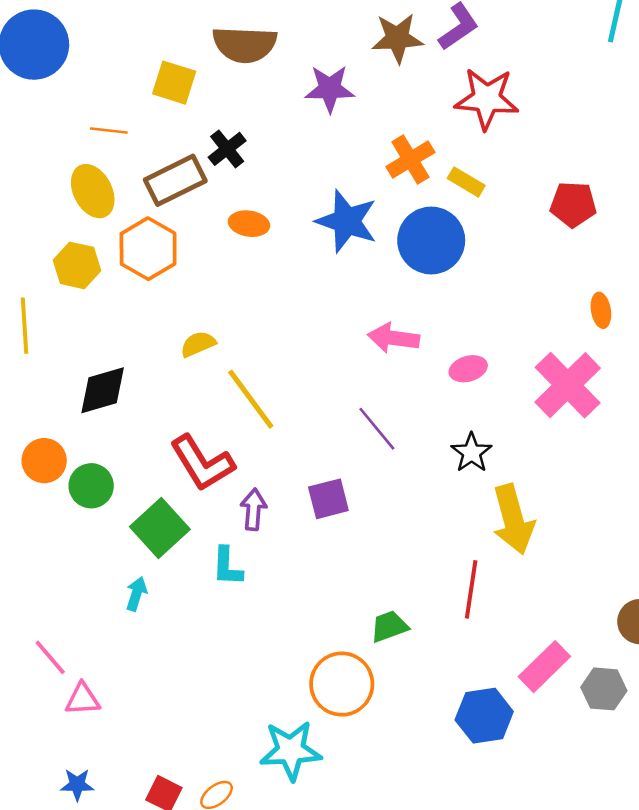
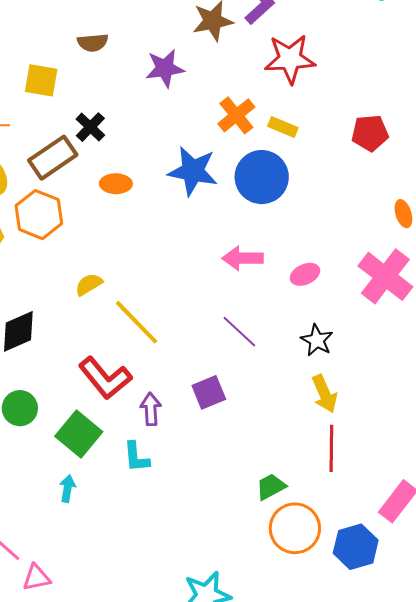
brown semicircle: (245, 44) -> (93, 43), size x0.6
yellow arrow: (513, 519) -> (325, 394), moved, size x0.7
orange circle: (342, 684) -> (295, 528), moved

